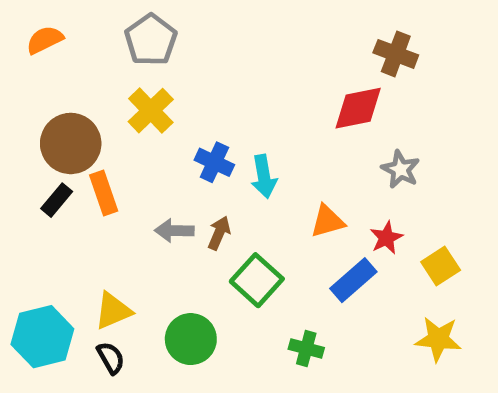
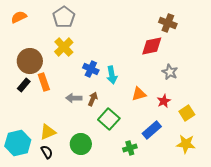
blue rectangle: (353, 280) -> (152, 130), moved
green cross: (306, 348) -> (130, 148), turned -32

